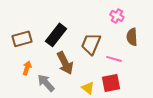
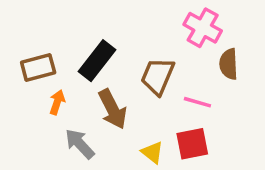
pink cross: (117, 16) -> (203, 28), size x1.5
orange arrow: (27, 68) -> (57, 102), moved

